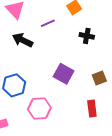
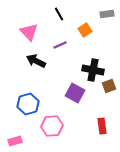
black cross: (87, 36) -> (93, 70), moved, size x1.5
brown square: (99, 78) -> (109, 86), moved

